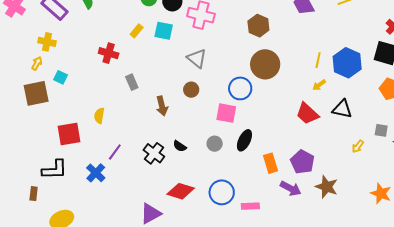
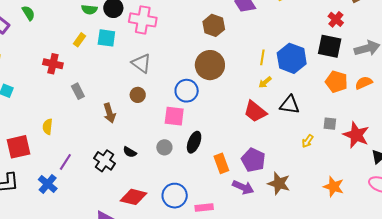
brown hexagon: (258, 26) -> (214, 25), moved

